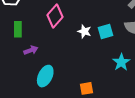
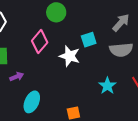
white star: (84, 31) -> (70, 56), size x1.5
cyan square: (106, 32) -> (89, 40), moved

